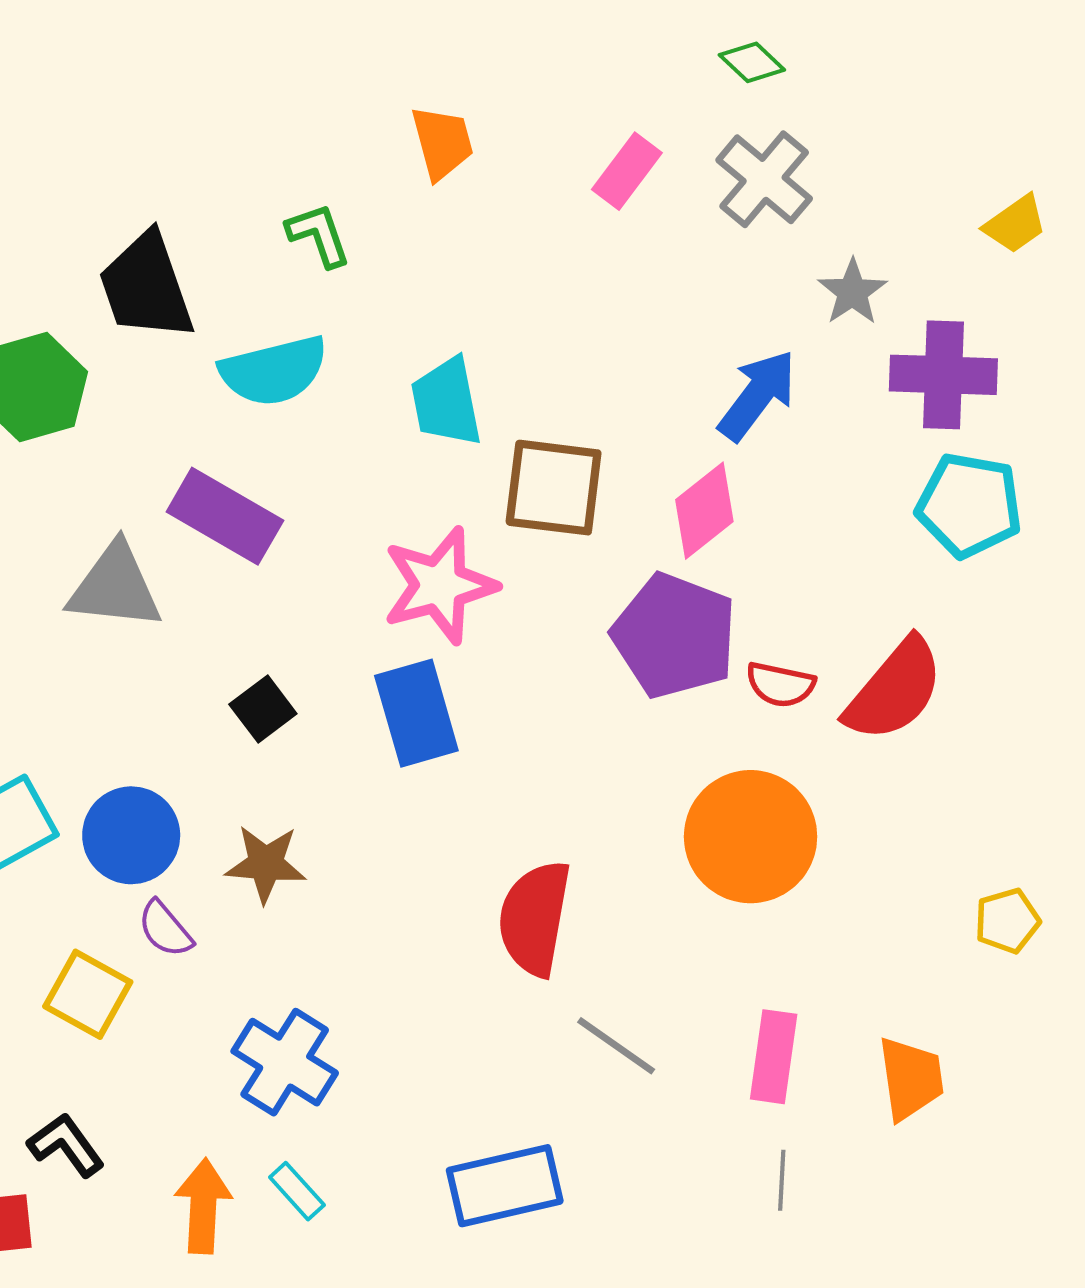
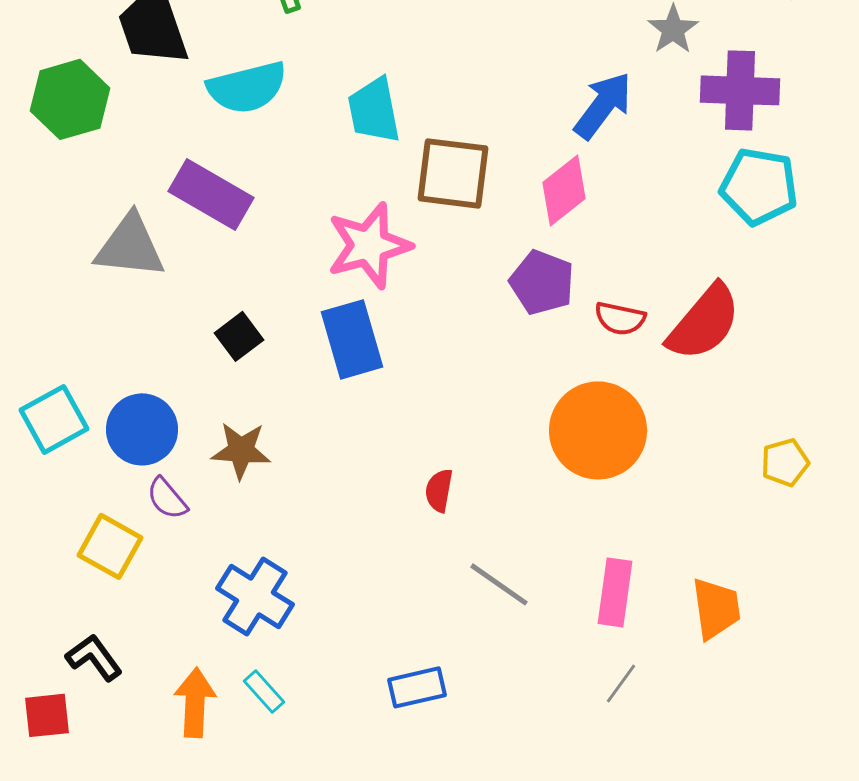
purple pentagon: (674, 636) -> (542, 282), size x0.7
red semicircle: (535, 918) -> (439, 490), size x0.5
yellow pentagon: (1007, 921) -> (785, 462), moved
gray line: (782, 1180) -> (621, 683), turned 33
blue rectangle: (505, 1186) -> (417, 687), size x0.7

